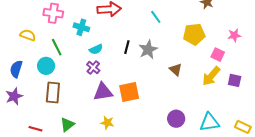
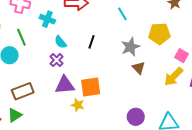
cyan semicircle: (96, 49) -> (60, 42), turned 72
gray star: (148, 50) -> (130, 47), moved
brown rectangle: (53, 92) -> (23, 91), moved, turned 60
yellow star: (107, 123) -> (78, 105), moved
green triangle: (67, 125) -> (15, 115), moved

